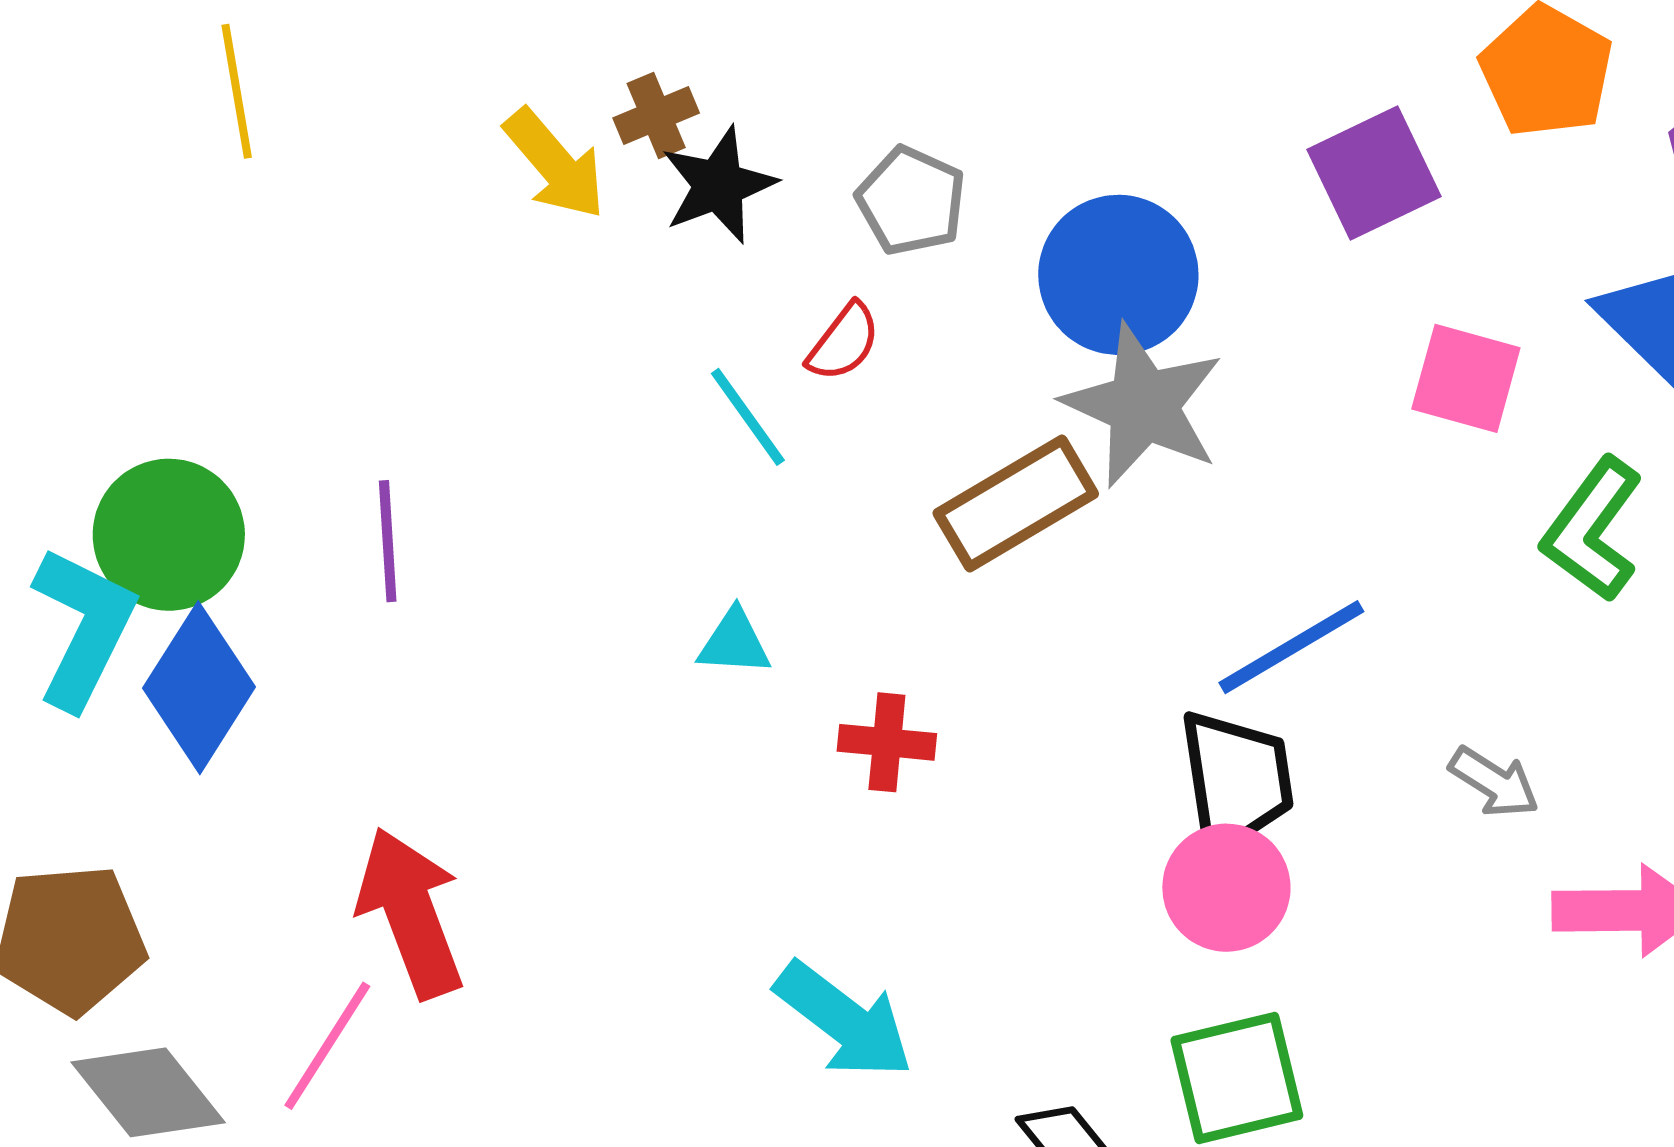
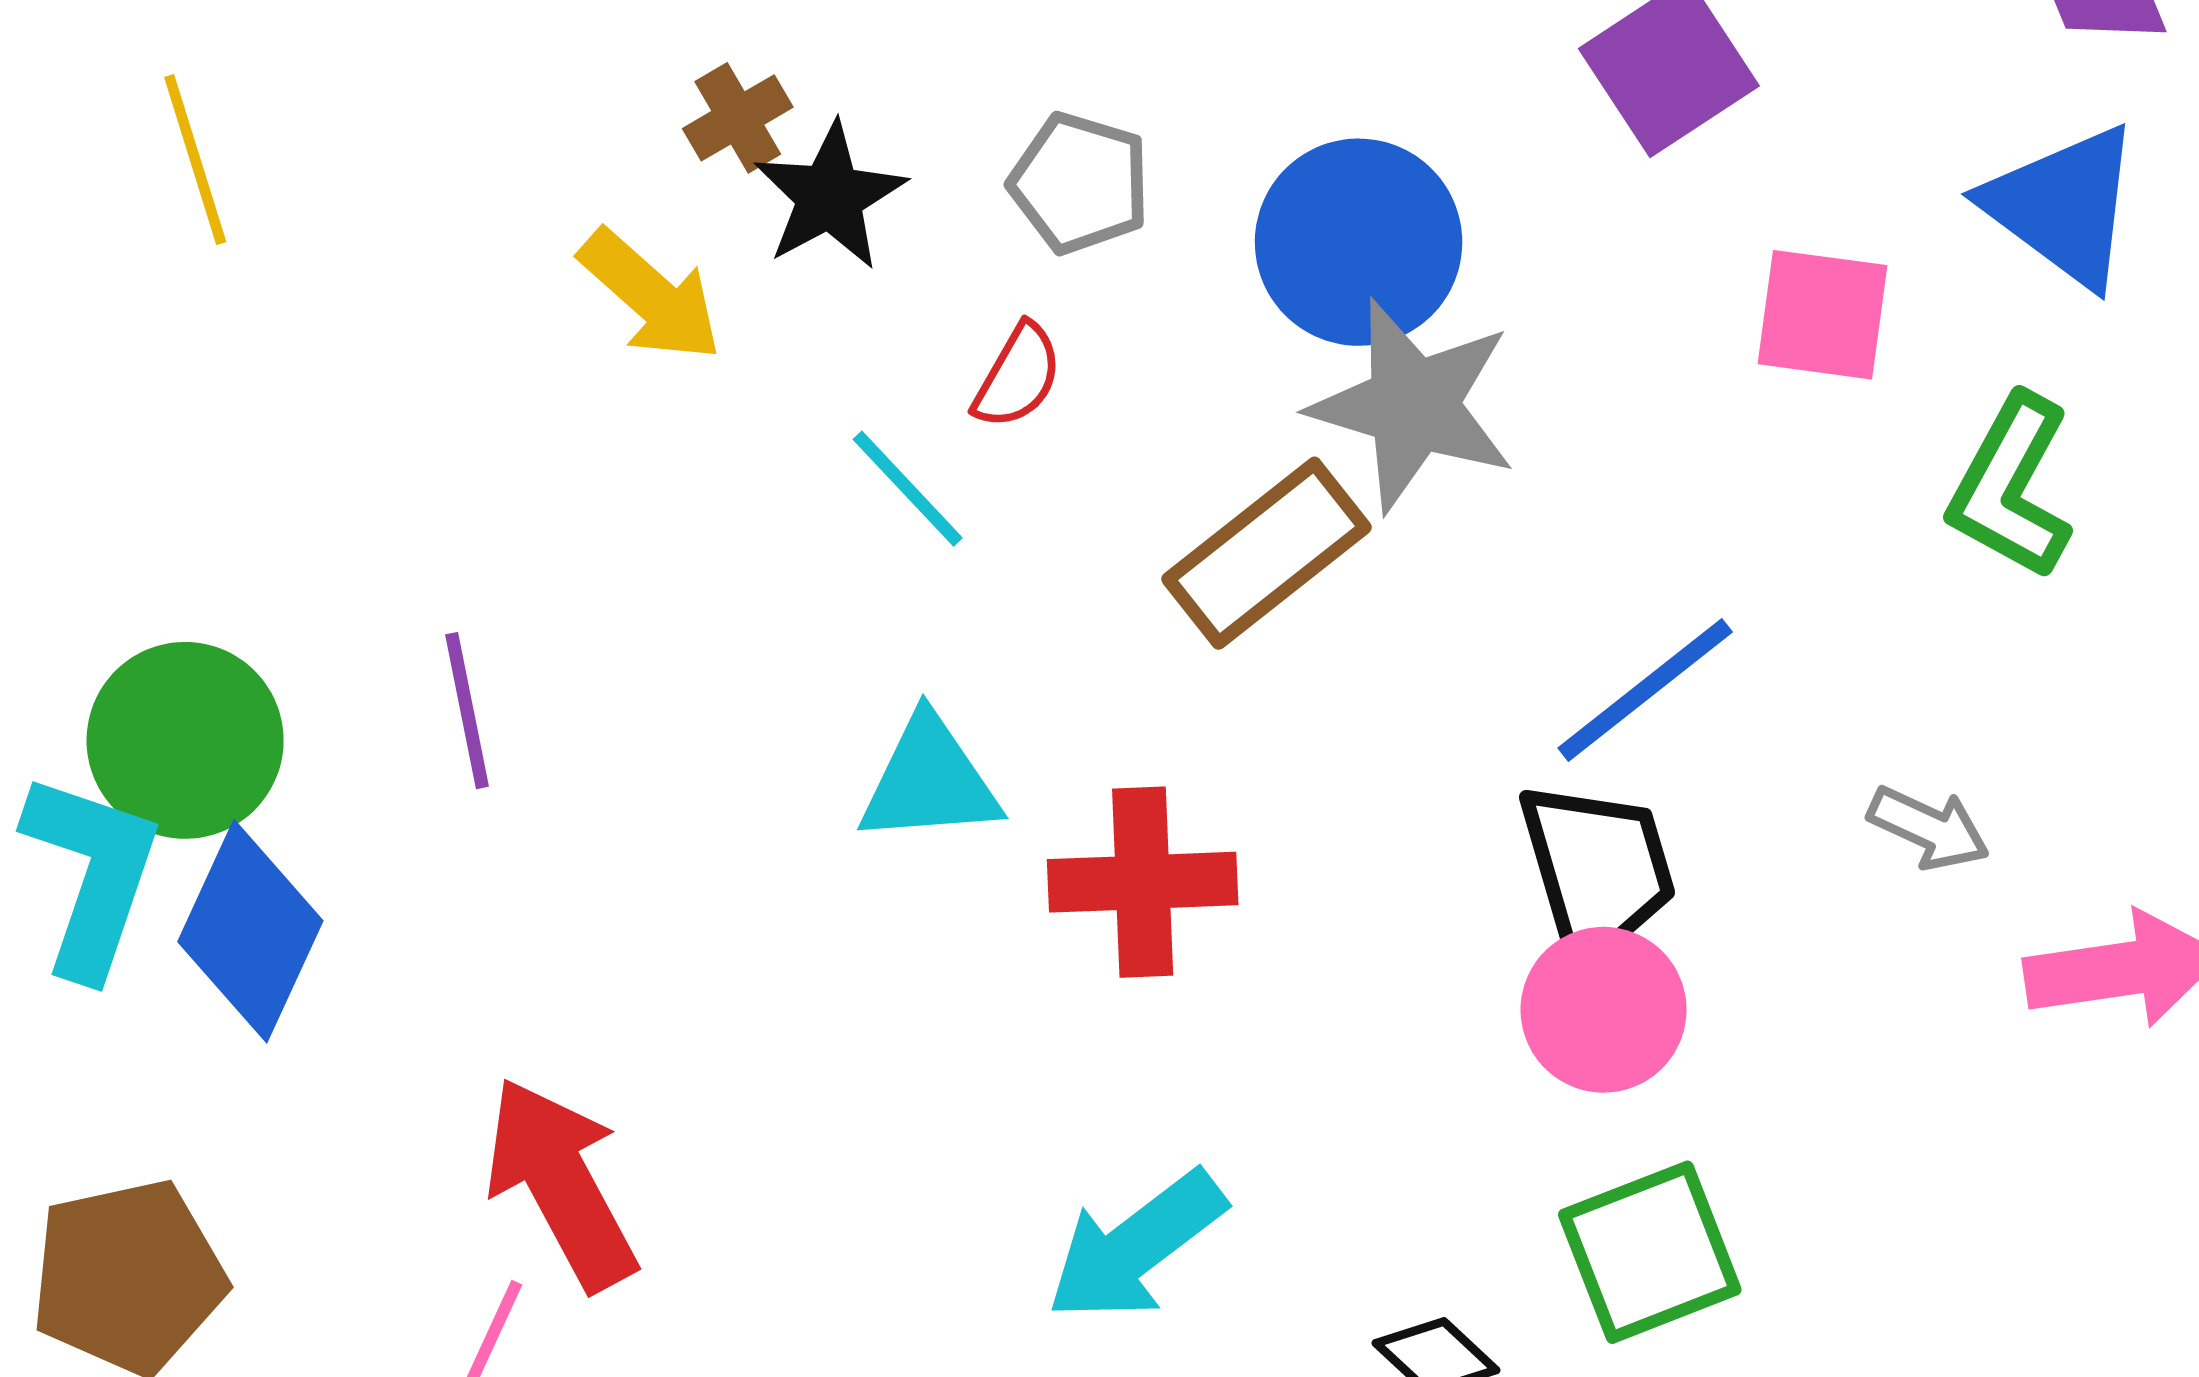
yellow arrow: (555, 164) -> (651, 296), moved
cyan triangle: (734, 643) -> (929, 781), size x1.5
red cross: (887, 742) -> (1143, 882), size x1.5
cyan arrow: (844, 1020) -> (1136, 1246), turned 113

